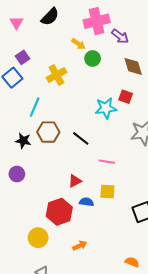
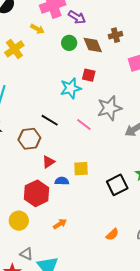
green circle: (93, 58) -> (69, 43), moved
yellow cross: (56, 75) -> (14, 49), moved
brown hexagon: (48, 132) -> (29, 139), moved
pink line: (107, 162) -> (84, 125), moved, turned 35
orange semicircle: (132, 262) -> (112, 234), turned 120

